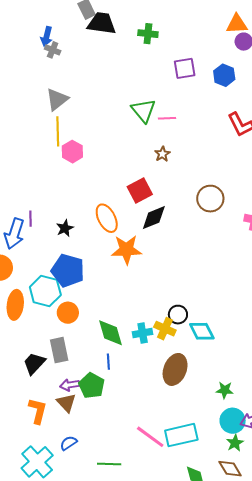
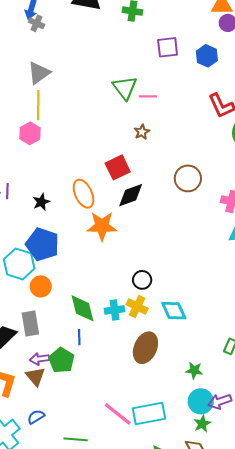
pink hexagon: (72, 152) -> (30, 133), moved
black circle: (178, 315) -> (142, 280), moved

